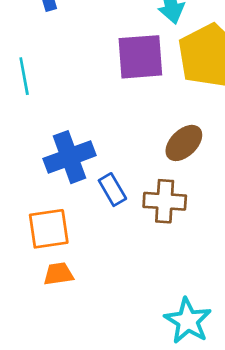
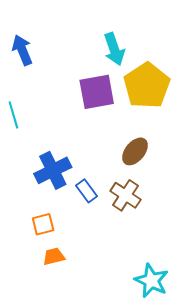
brown cross: (165, 201) -> (125, 195), turned 36
orange square: (49, 229) -> (43, 224), size x0.7

